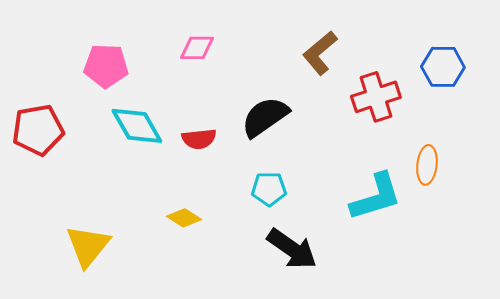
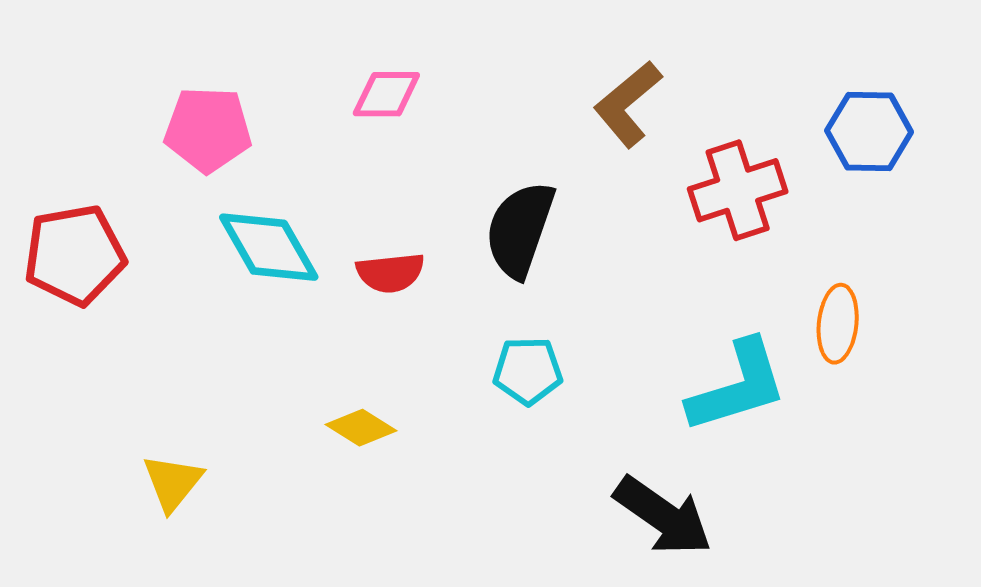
black semicircle: (265, 117) -> (520, 230), turned -36
yellow triangle: (88, 246) -> (173, 483), size x0.7
black arrow: (292, 249) -> (663, 516), moved

